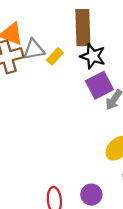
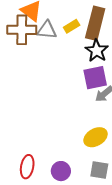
yellow rectangle: (55, 56) -> (72, 26), moved

